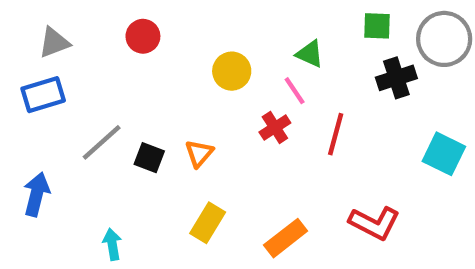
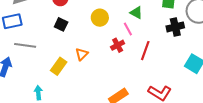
gray line: (102, 142) -> (25, 45), moved, turned 45
black square: (149, 158) -> (61, 24), moved
yellow rectangle: (208, 223) -> (59, 66), moved

